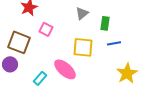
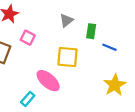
blue line: (114, 43) -> (109, 47), moved, turned 32
cyan rectangle: (40, 78) -> (28, 99), moved

